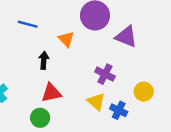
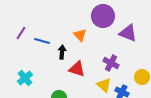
blue line: (28, 24) -> (42, 41), moved
red triangle: (51, 93) -> (77, 69), moved, turned 30

